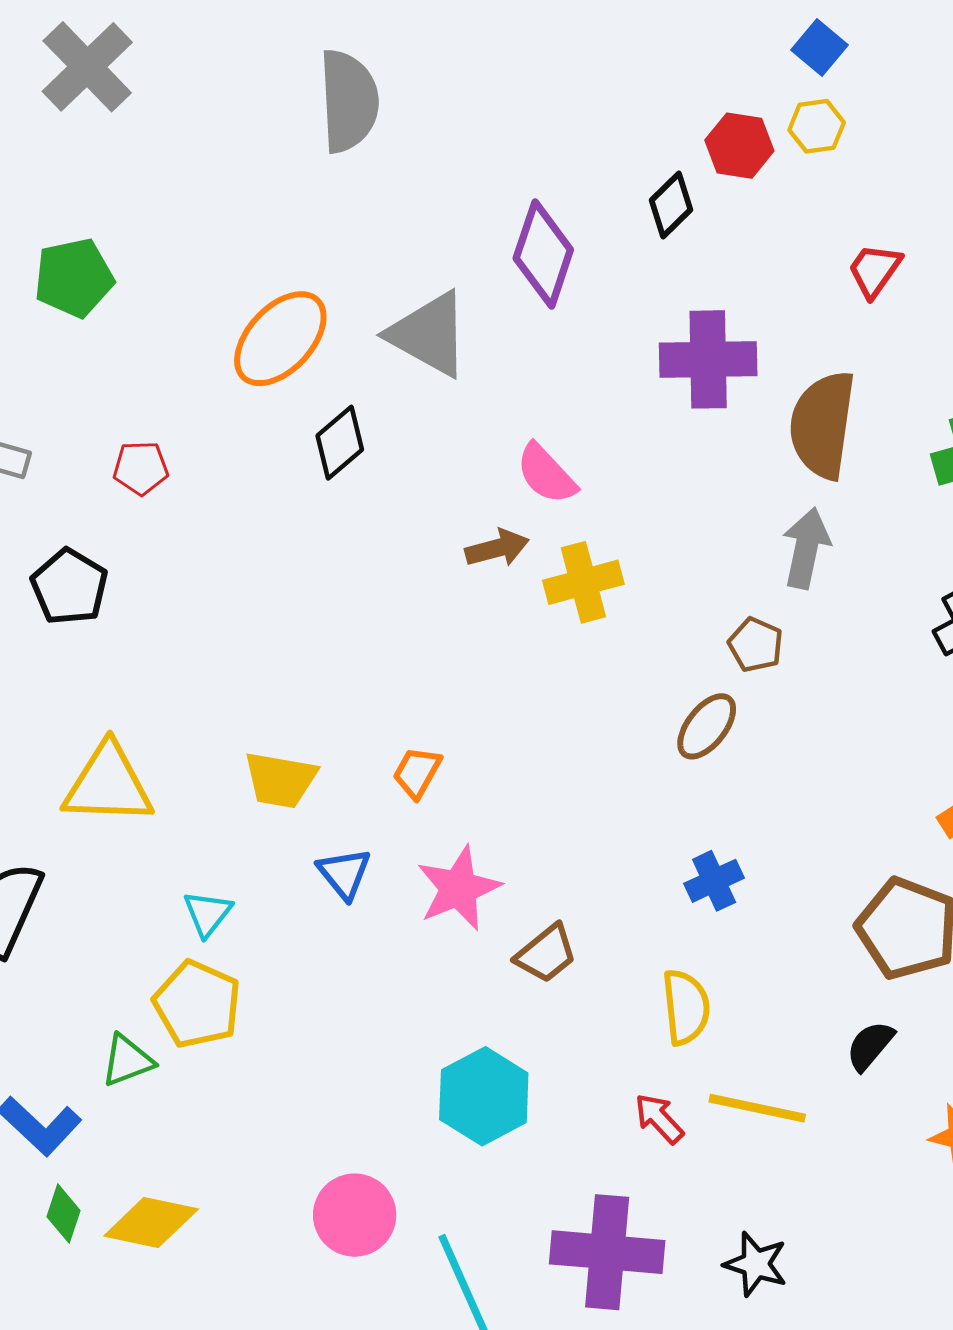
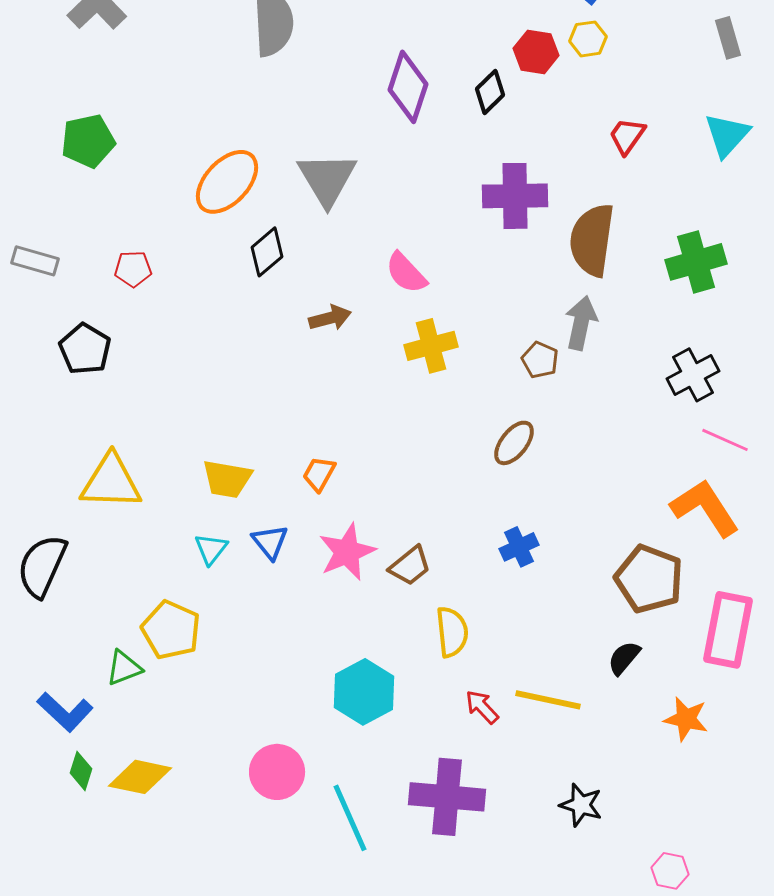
purple diamond: (543, 254) -> (408, 87), moved
gray triangle: (429, 334) -> (327, 179), turned 30
brown arrow: (497, 548) -> (330, 318), moved
brown pentagon: (756, 645) -> (540, 360), moved
cyan triangle: (208, 914) -> (211, 549), moved
brown trapezoid: (546, 954) -> (410, 566), moved
yellow semicircle: (686, 1007) -> (452, 632), moved
black star: (756, 1264) -> (581, 805), moved

